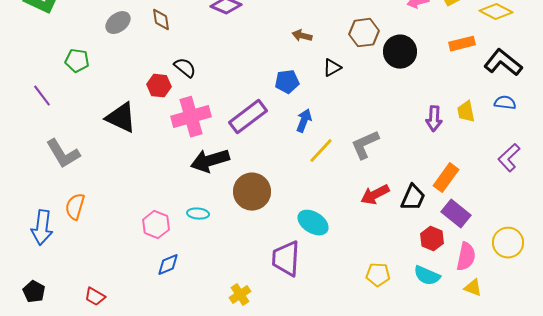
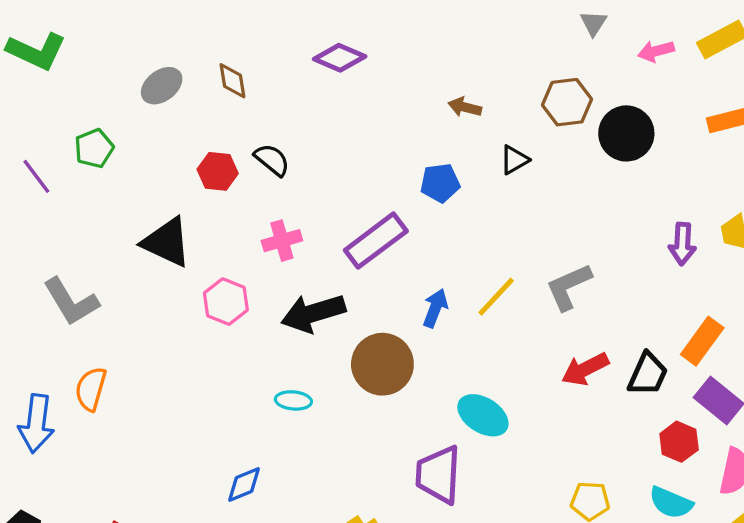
green pentagon: (77, 61) -> (94, 148), turned -30
red hexagon: (159, 86) -> (218, 171), moved
purple line: (42, 96) -> (36, 176), moved
pink cross: (191, 117) -> (282, 241), size x0.6
blue arrow: (304, 121) -> (435, 308), moved
pink hexagon: (156, 225) -> (226, 302), moved

